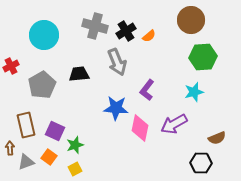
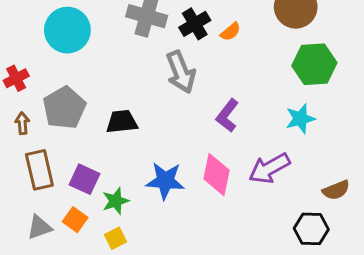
black trapezoid: (79, 74) -> (122, 122), moved
blue star: (116, 108) -> (165, 181), moved
brown arrow: (10, 148) -> (22, 123), moved

